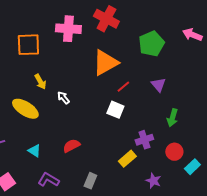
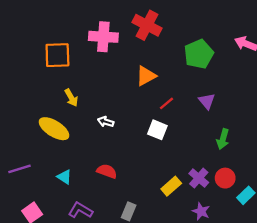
orange triangle: (105, 63) -> (146, 76), size x0.7
white arrow: (63, 98) -> (106, 122), moved, turned -32
purple cross: (144, 140) -> (199, 178), moved, turned -30
red semicircle: (71, 146) -> (107, 171), turned 48

